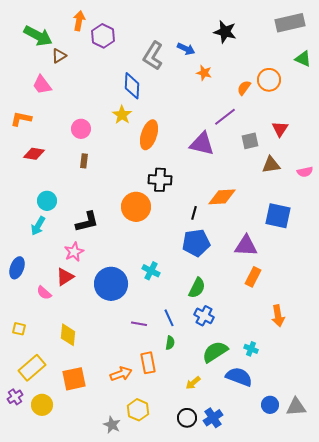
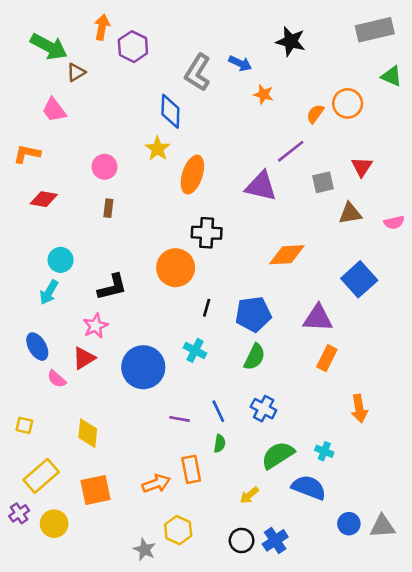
black line: (194, 213) -> (207, 308), moved
blue square: (278, 216) -> (359, 279), turned 36
blue ellipse: (17, 268) -> (37, 347), moved, turned -50
green semicircle: (197, 288) -> (254, 357), moved

